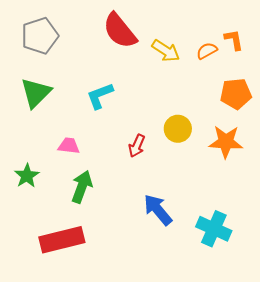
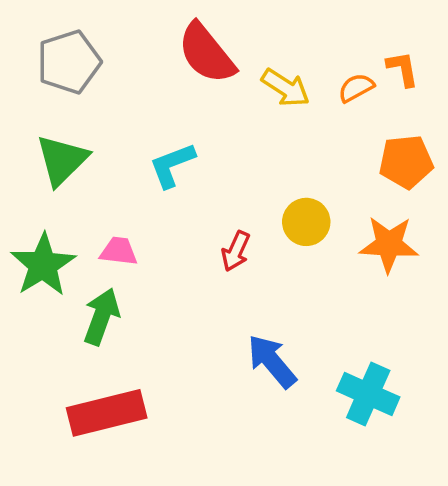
green star: (27, 176) -> (43, 265), moved, size x1.5
green arrow: (82, 187) -> (102, 317), moved

